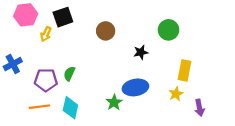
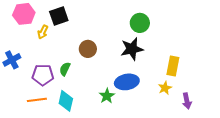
green circle: (169, 30) -> (140, 23), moved
brown circle: (106, 31) -> (88, 49), moved
black star: (141, 52) -> (132, 49), size x1.6

